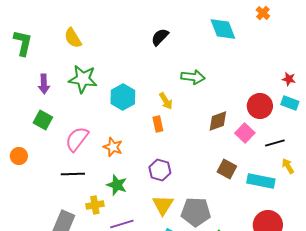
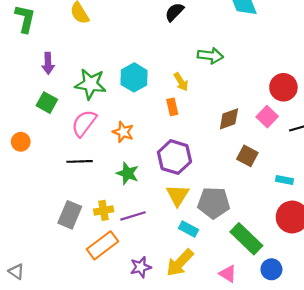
green star: (83, 79) -> (90, 84), moved
brown diamond: (218, 121) -> (229, 119), moved
purple hexagon: (160, 170) -> (174, 157), size x1.4
cyan rectangle: (261, 181) -> (285, 180), moved, size x0.6
yellow cross: (95, 205) -> (104, 210), moved

